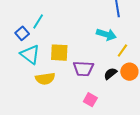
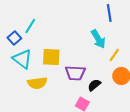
cyan arrow: (106, 34) -> (98, 39), turned 42
black semicircle: (110, 74) -> (94, 85), moved

